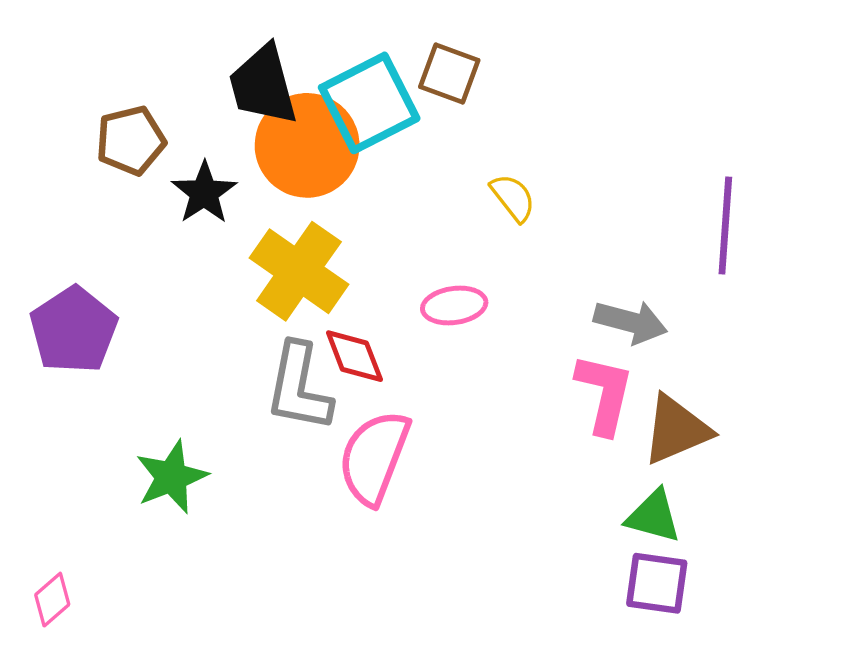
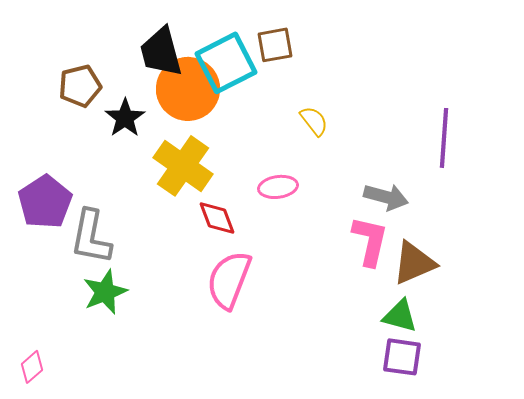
brown square: (449, 74) -> (275, 45), turned -30
gray L-shape: (299, 387) -> (91, 237), moved

